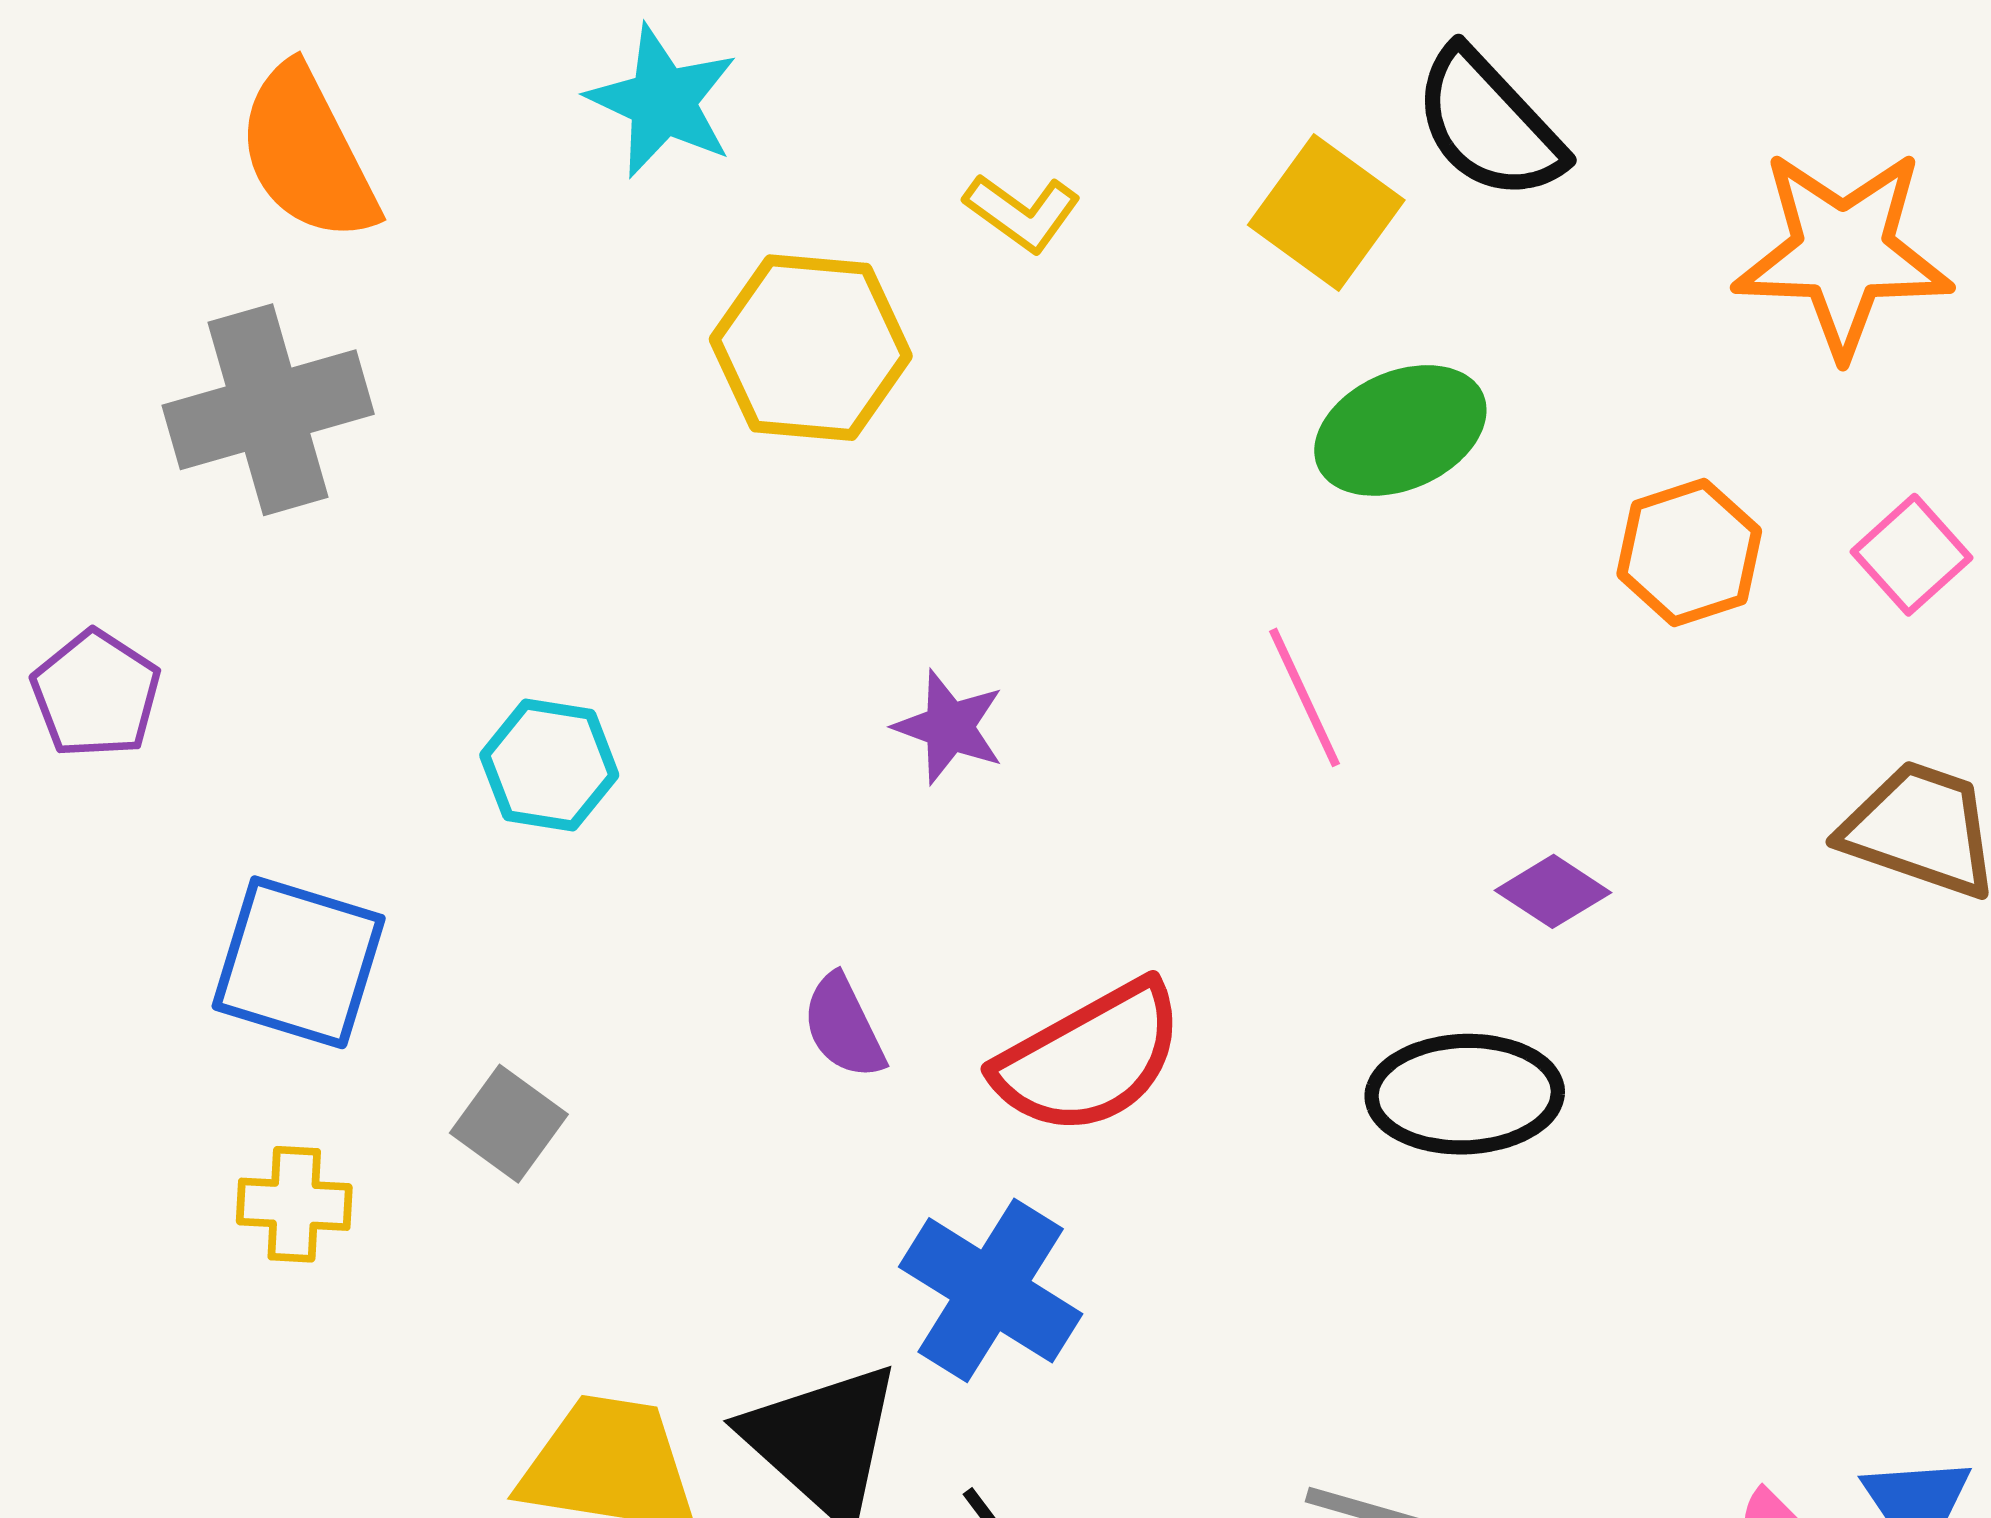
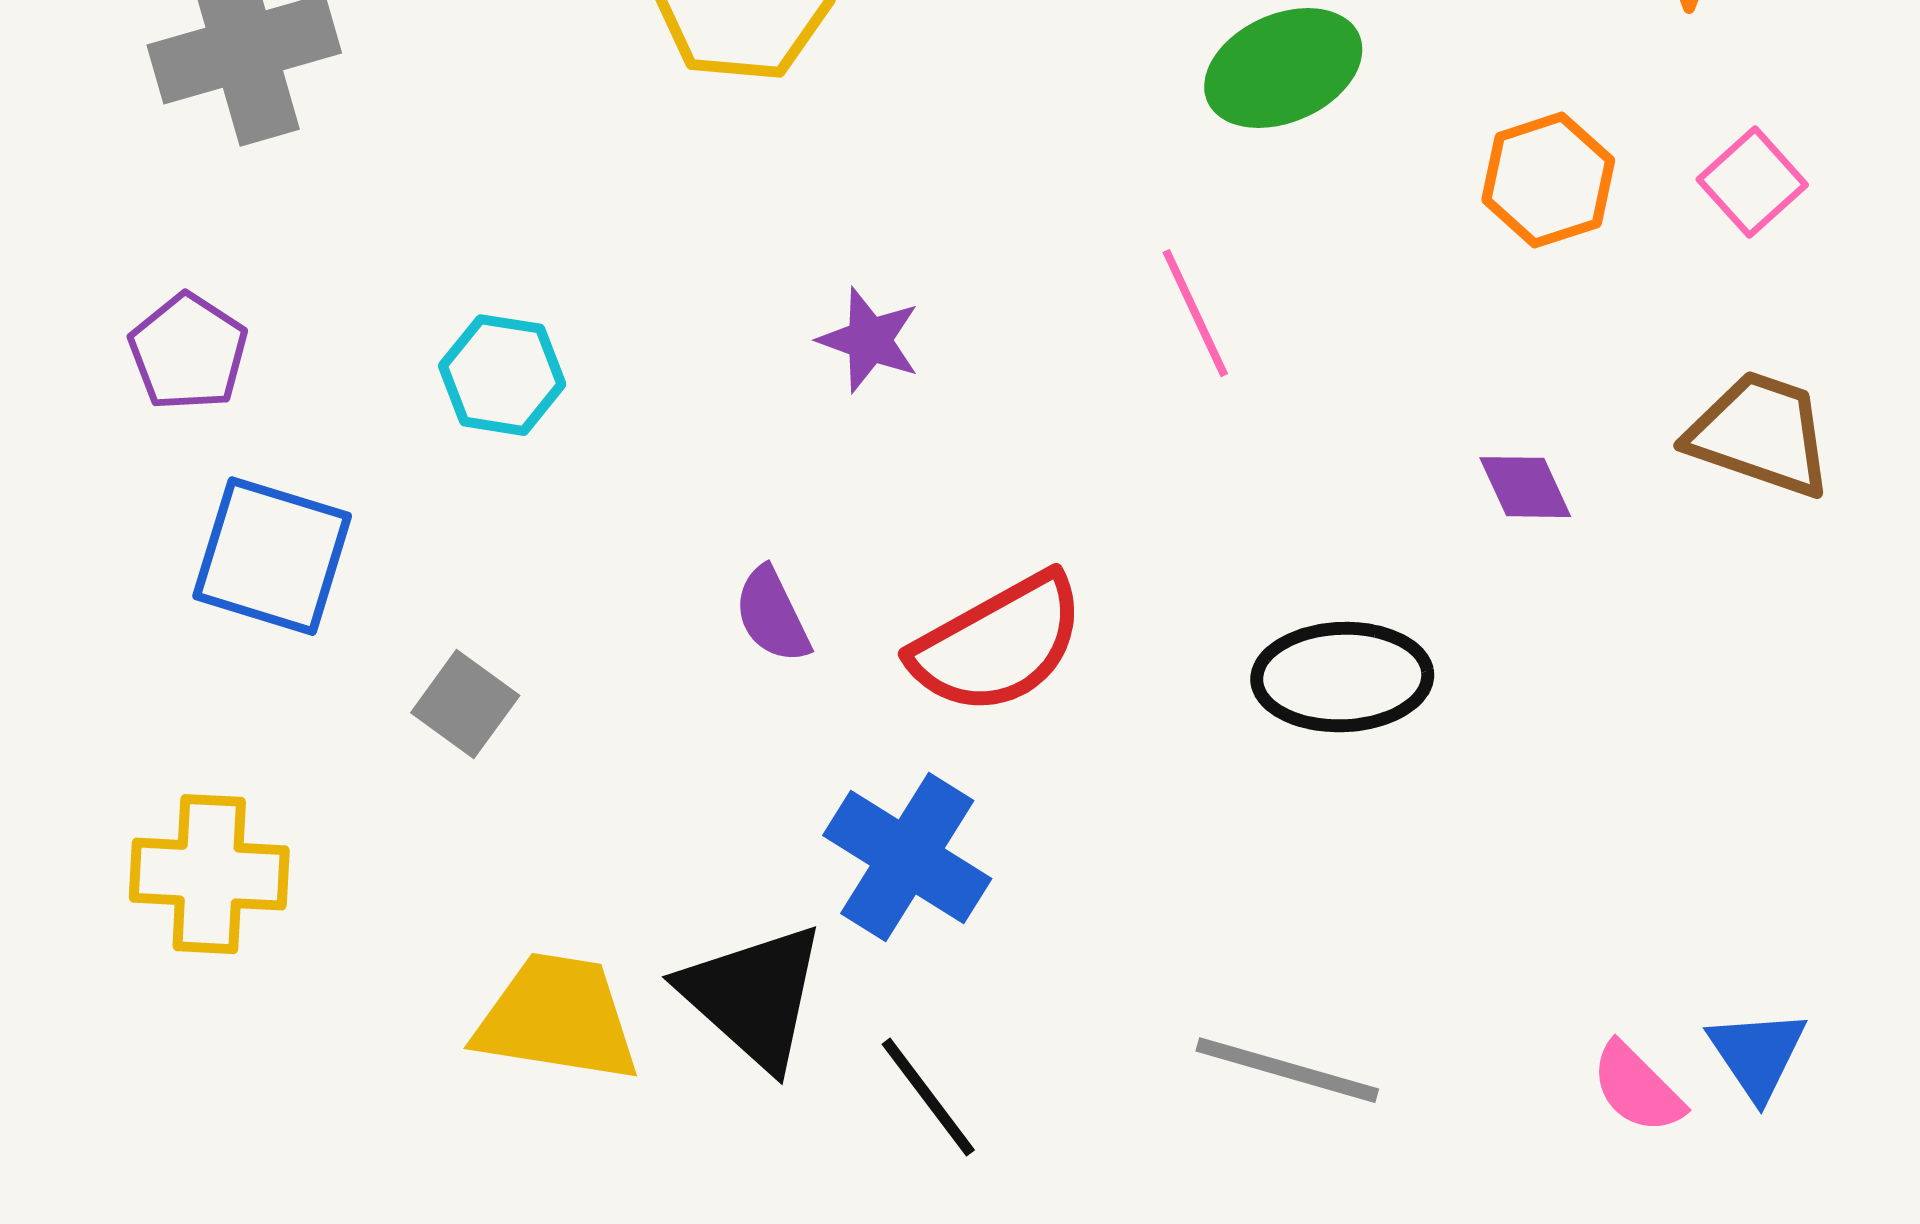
purple pentagon: (96, 694) -> (188, 352), moved
purple diamond: (1553, 891) -> (1525, 487), moved, turned 32
yellow cross: (294, 1204) -> (209, 874), moved, size x1.5

